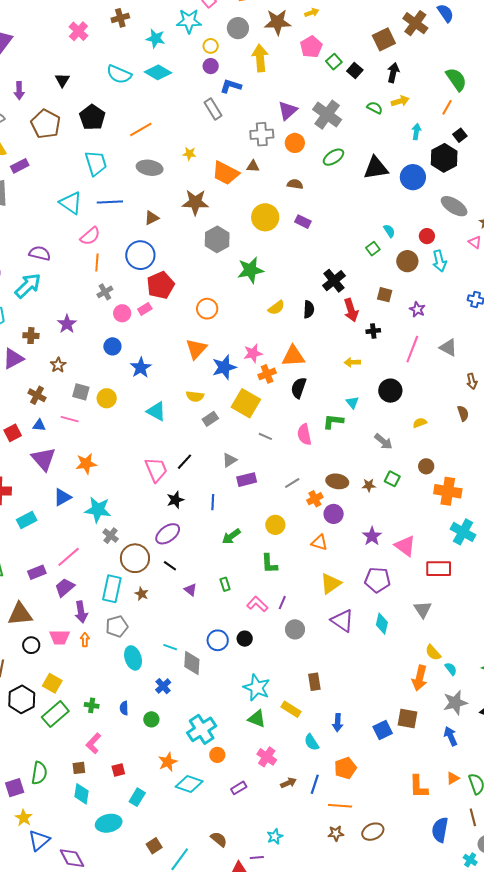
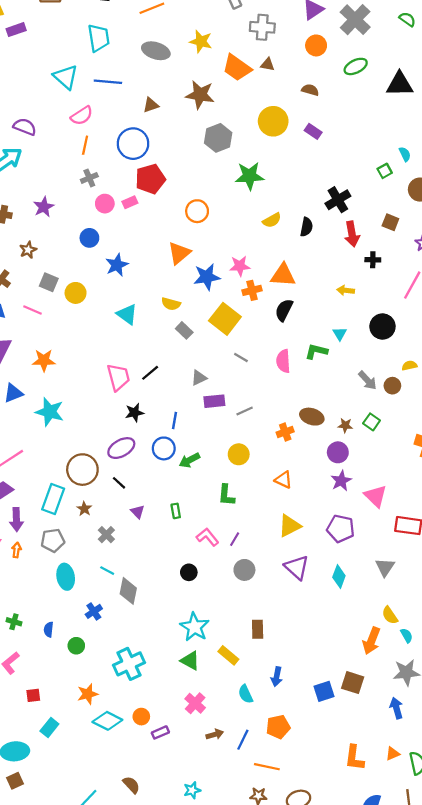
gray cross: (262, 134) -> (262, 27), moved
yellow star: (189, 154) -> (201, 41), size x1.5
gray rectangle: (210, 419) -> (184, 330), turned 70
brown circle: (426, 466) -> (392, 386), moved
gray line: (292, 483) -> (245, 411), moved
purple circle: (334, 514) -> (338, 452), moved
gray cross: (111, 536) -> (106, 535), moved
blue circle: (218, 640) -> (164, 448), moved
orange circle: (217, 755) -> (141, 717), moved
brown square: (154, 846) -> (15, 781), moved

